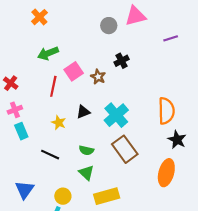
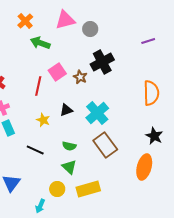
pink triangle: (135, 16) -> (65, 20), moved
green arrow: (48, 53) -> (40, 43), moved, turned 42
black cross: (122, 61) -> (102, 62), size x1.6
orange semicircle: (166, 111) -> (151, 93), moved
yellow circle: (63, 196) -> (57, 189), moved

